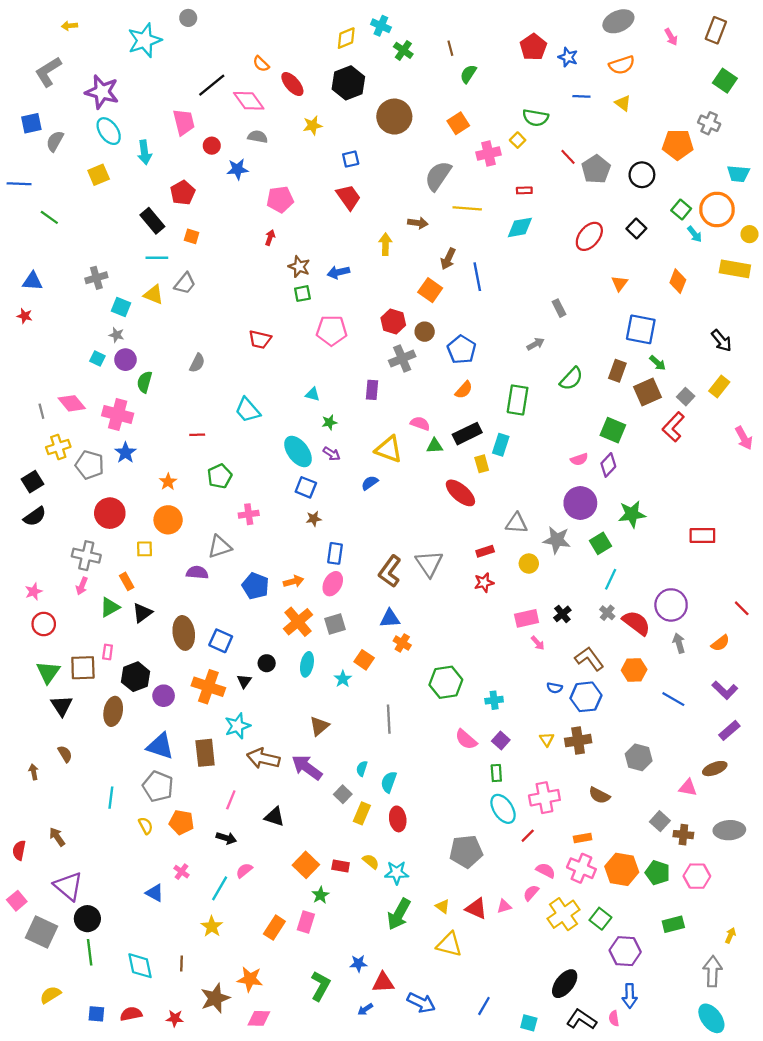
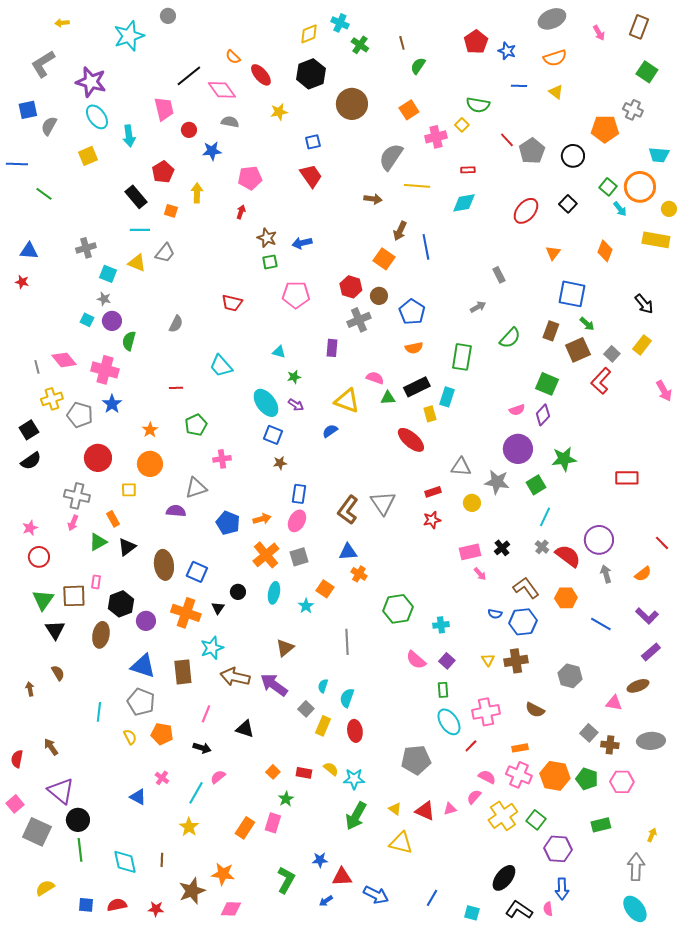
yellow arrow: (385, 244) -> (197, 193), moved
orange semicircle: (464, 390) -> (414, 348), turned 36
orange square: (306, 865) -> (273, 772), size x0.6

